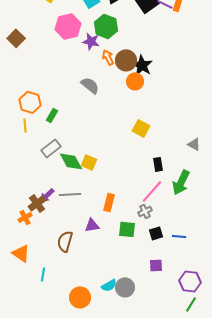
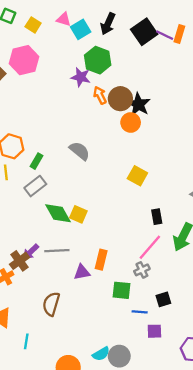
pink hexagon: (68, 26) -> (24, 60), moved
gray semicircle: (90, 85) -> (80, 151), moved
gray rectangle: (51, 148) -> (35, 186), moved
purple triangle: (92, 225) -> (82, 272), moved
black square: (156, 233) -> (163, 299), moved
blue line: (179, 236) -> (140, 312), moved

